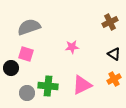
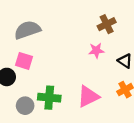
brown cross: (110, 22) -> (107, 24), moved
pink star: (72, 47) -> (96, 51), moved

